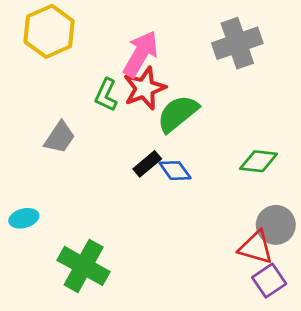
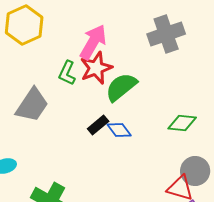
gray trapezoid: (60, 137) -> (32, 105), size x1.4

